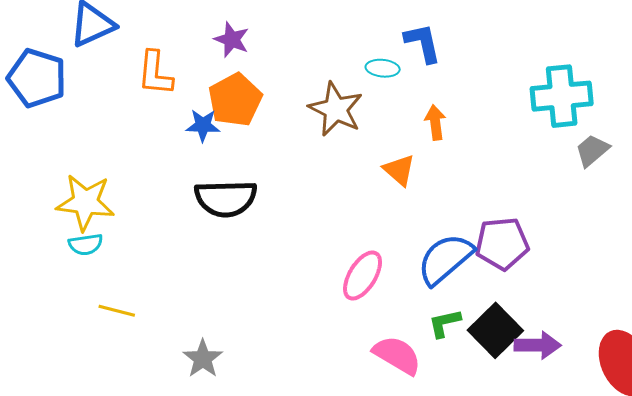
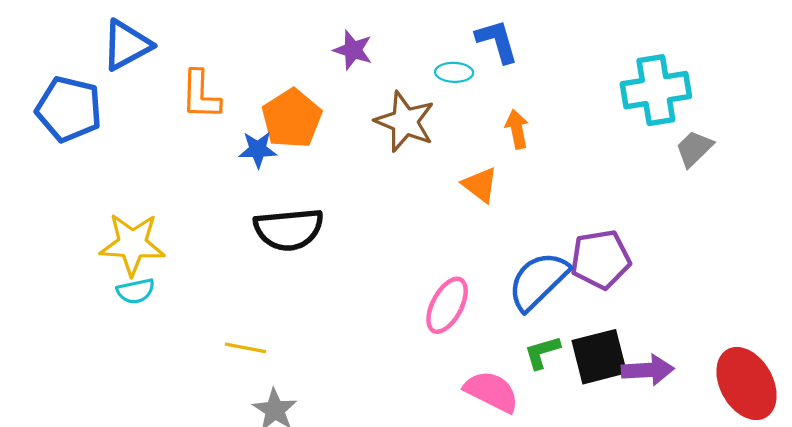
purple star: (232, 40) -> (353, 50), moved
yellow line: (117, 311) -> (246, 348), moved
black square: (495, 330) -> (599, 357), turned 34

